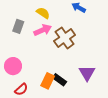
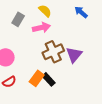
brown cross: (65, 38) -> (53, 52), moved
purple triangle: (87, 73) -> (74, 55), moved

